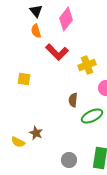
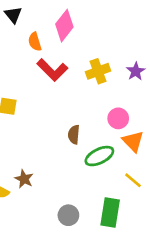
black triangle: (36, 11) -> (13, 15), moved
orange semicircle: (36, 31) -> (35, 42), moved
yellow cross: (87, 65) -> (98, 71), moved

